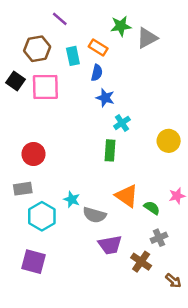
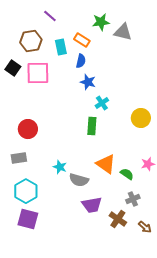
gray triangle: (147, 38) -> (123, 32), turned 42
cyan hexagon: (42, 216) -> (26, 191), moved
brown arrow: (173, 281) -> (145, 227), moved

